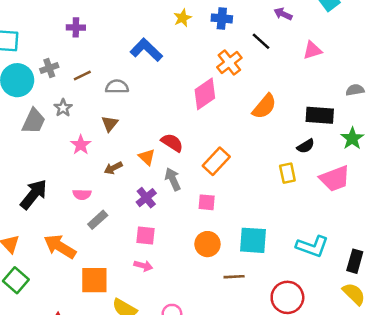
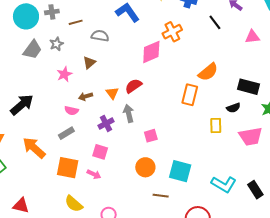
orange cross: (229, 63) -> (172, 32), moved
pink diamond: (205, 94) -> (151, 52), moved
red semicircle: (172, 143) -> (133, 86), turned -78
orange rectangle: (216, 161) -> (190, 95), moved, turned -40
pink semicircle: (82, 194) -> (71, 111), moved
pink square: (207, 202) -> (151, 136), turned -32
black rectangle: (355, 261) -> (255, 190), moved, turned -60
orange square: (94, 280) -> (68, 168), moved

